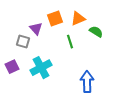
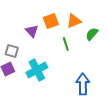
green semicircle: (96, 32) -> (92, 34), turned -80
gray square: (23, 42) -> (12, 51), moved

